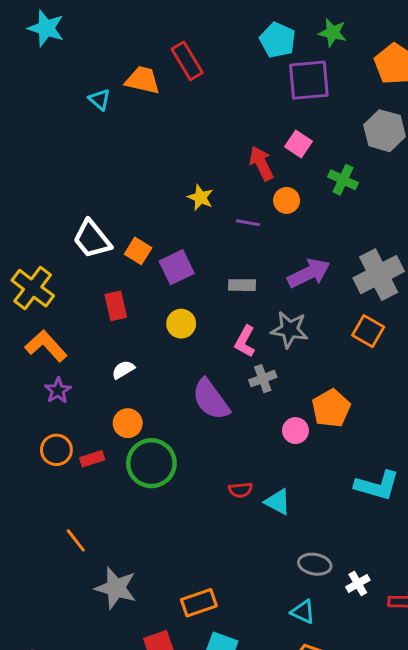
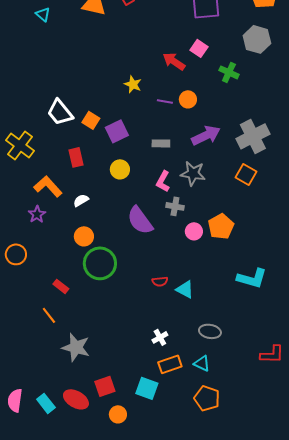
cyan triangle: (99, 99) -> (43, 14), moved
red arrow: (261, 163) -> (174, 61), turned -30
orange circle: (287, 200) -> (188, 99), moved
orange L-shape: (46, 346) -> (48, 186), moved
gray cross: (263, 379) -> (175, 206), turned 30
pink circle: (295, 431) -> (194, 231), moved
orange circle: (56, 450) -> (16, 254), moved
red rectangle: (92, 459) -> (61, 286), moved, turned 56
white cross: (358, 583) -> (160, 337), moved
orange rectangle: (199, 603) -> (170, 364), moved

